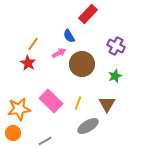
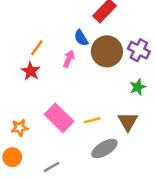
pink arrow: (59, 53) -> (69, 59), turned -40
brown circle: (82, 64) -> (107, 51), moved
yellow line: (78, 103) -> (92, 120), turned 56
orange star: (19, 109) -> (20, 128), size x0.6

